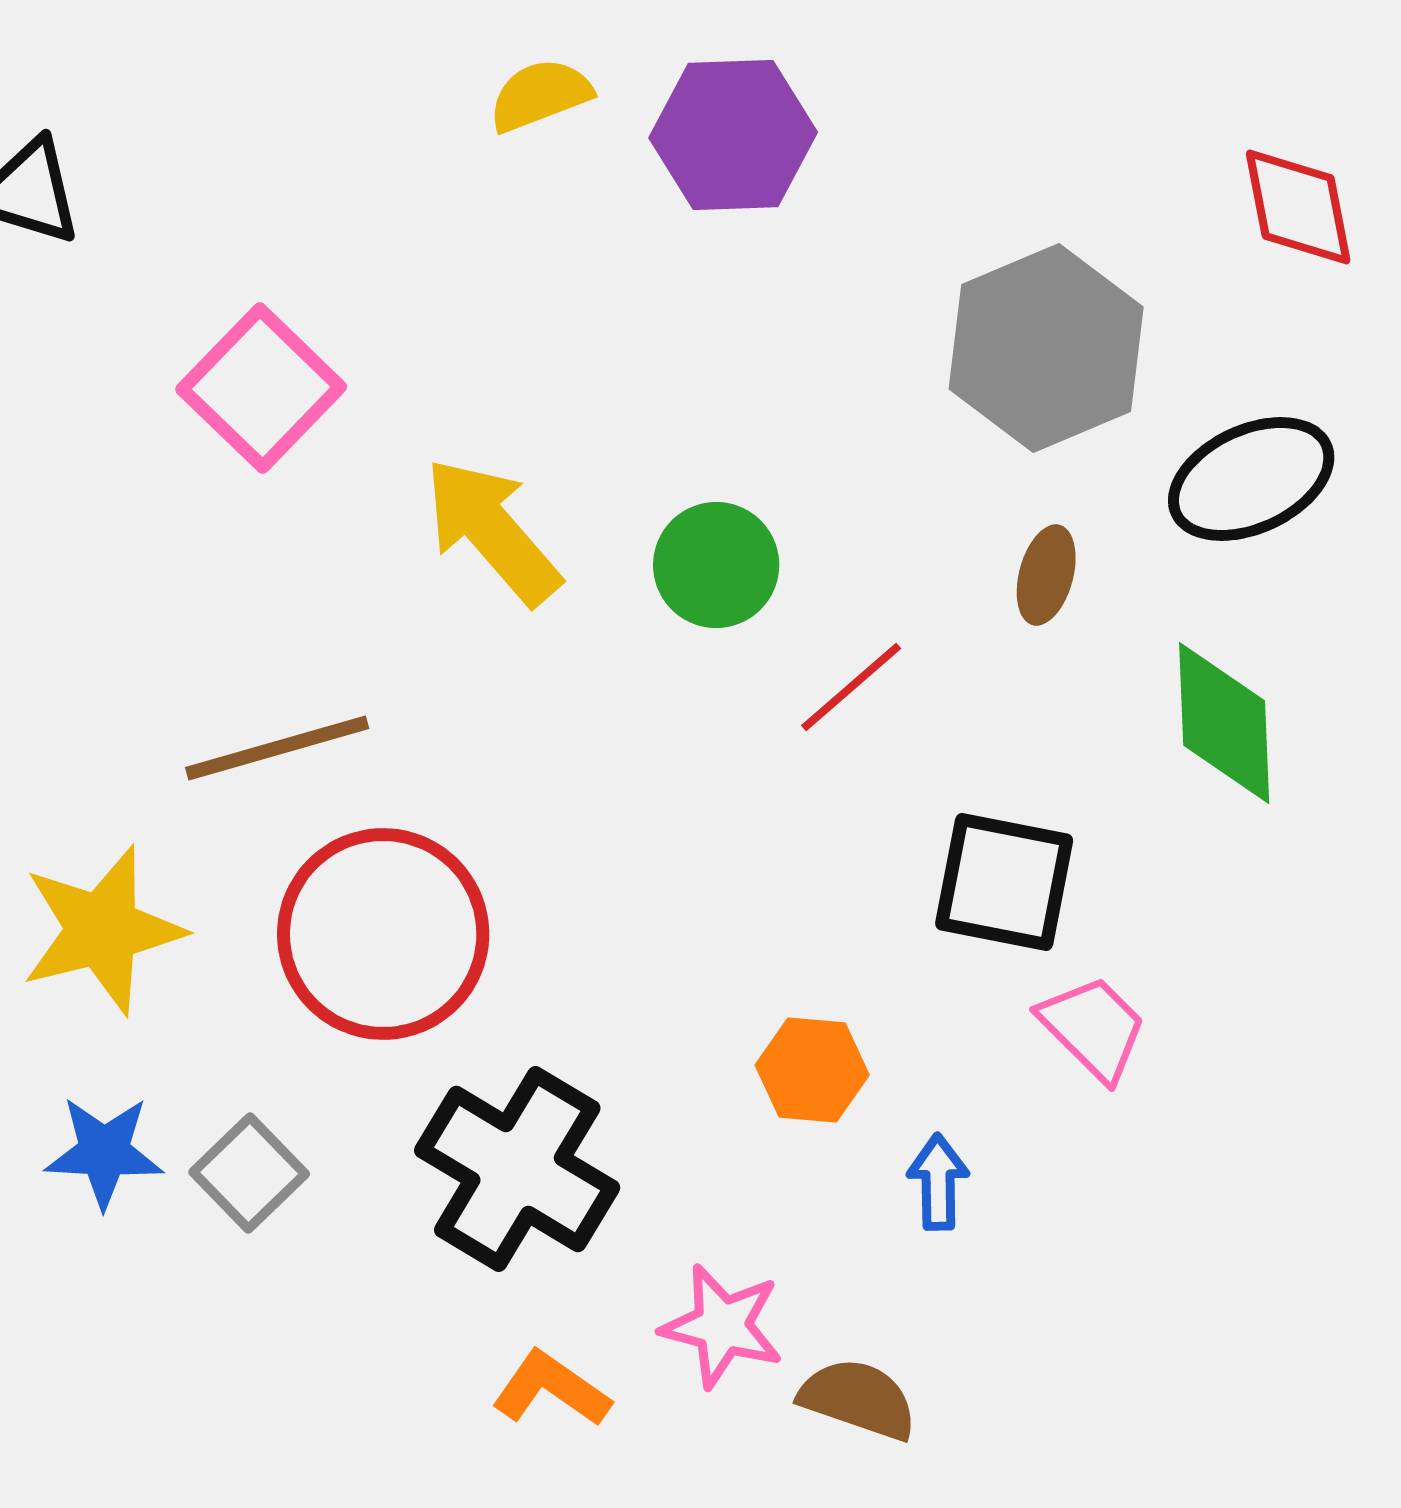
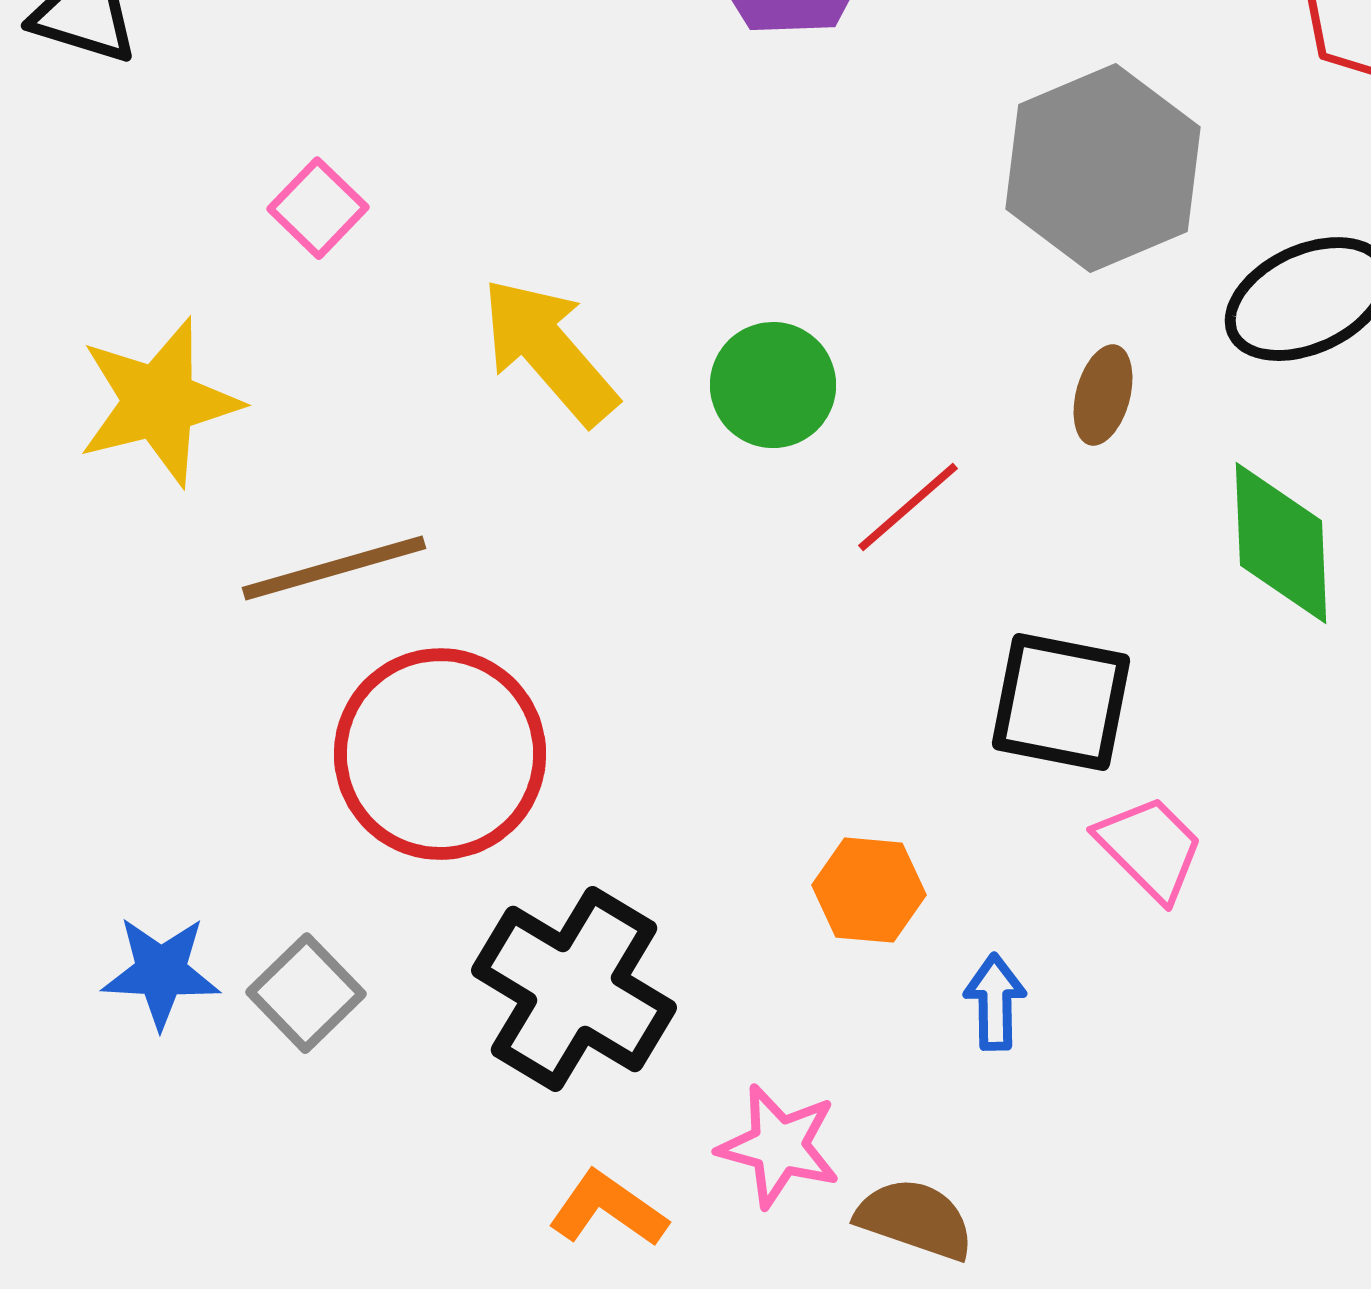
pink square: (261, 388) -> (318, 208), size x0.6
yellow star: (102, 930) -> (159, 402), moved

